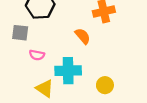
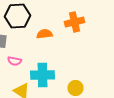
orange semicircle: (83, 36) -> (44, 34), moved, turned -56

